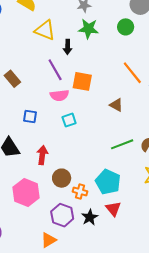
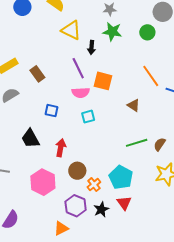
orange cross: (80, 191) -> (94, 185), turned 32

